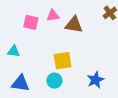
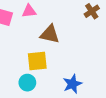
brown triangle: (74, 25) -> (50, 34), moved

